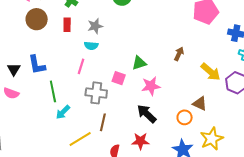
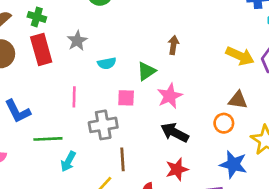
red rectangle: (67, 25) -> (41, 50), size x1.6
cyan semicircle: (91, 46) -> (107, 63), moved
brown arrow: (179, 54) -> (173, 45), moved
green line: (53, 91) -> (48, 139), turned -65

